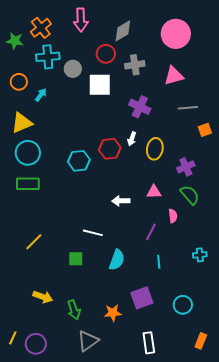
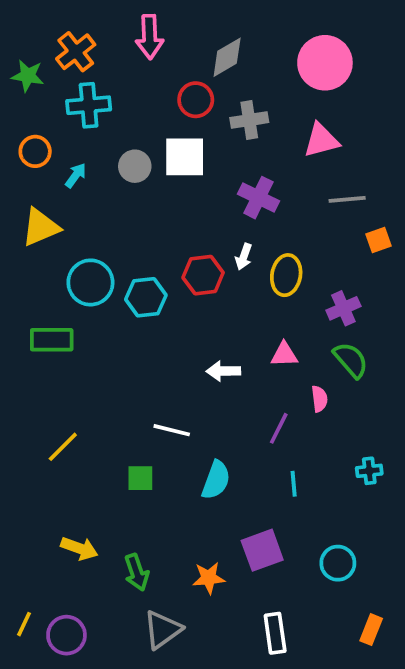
gray circle: (73, 69) -> (135, 166), moved
cyan circle: (28, 153) -> (90, 282), moved

